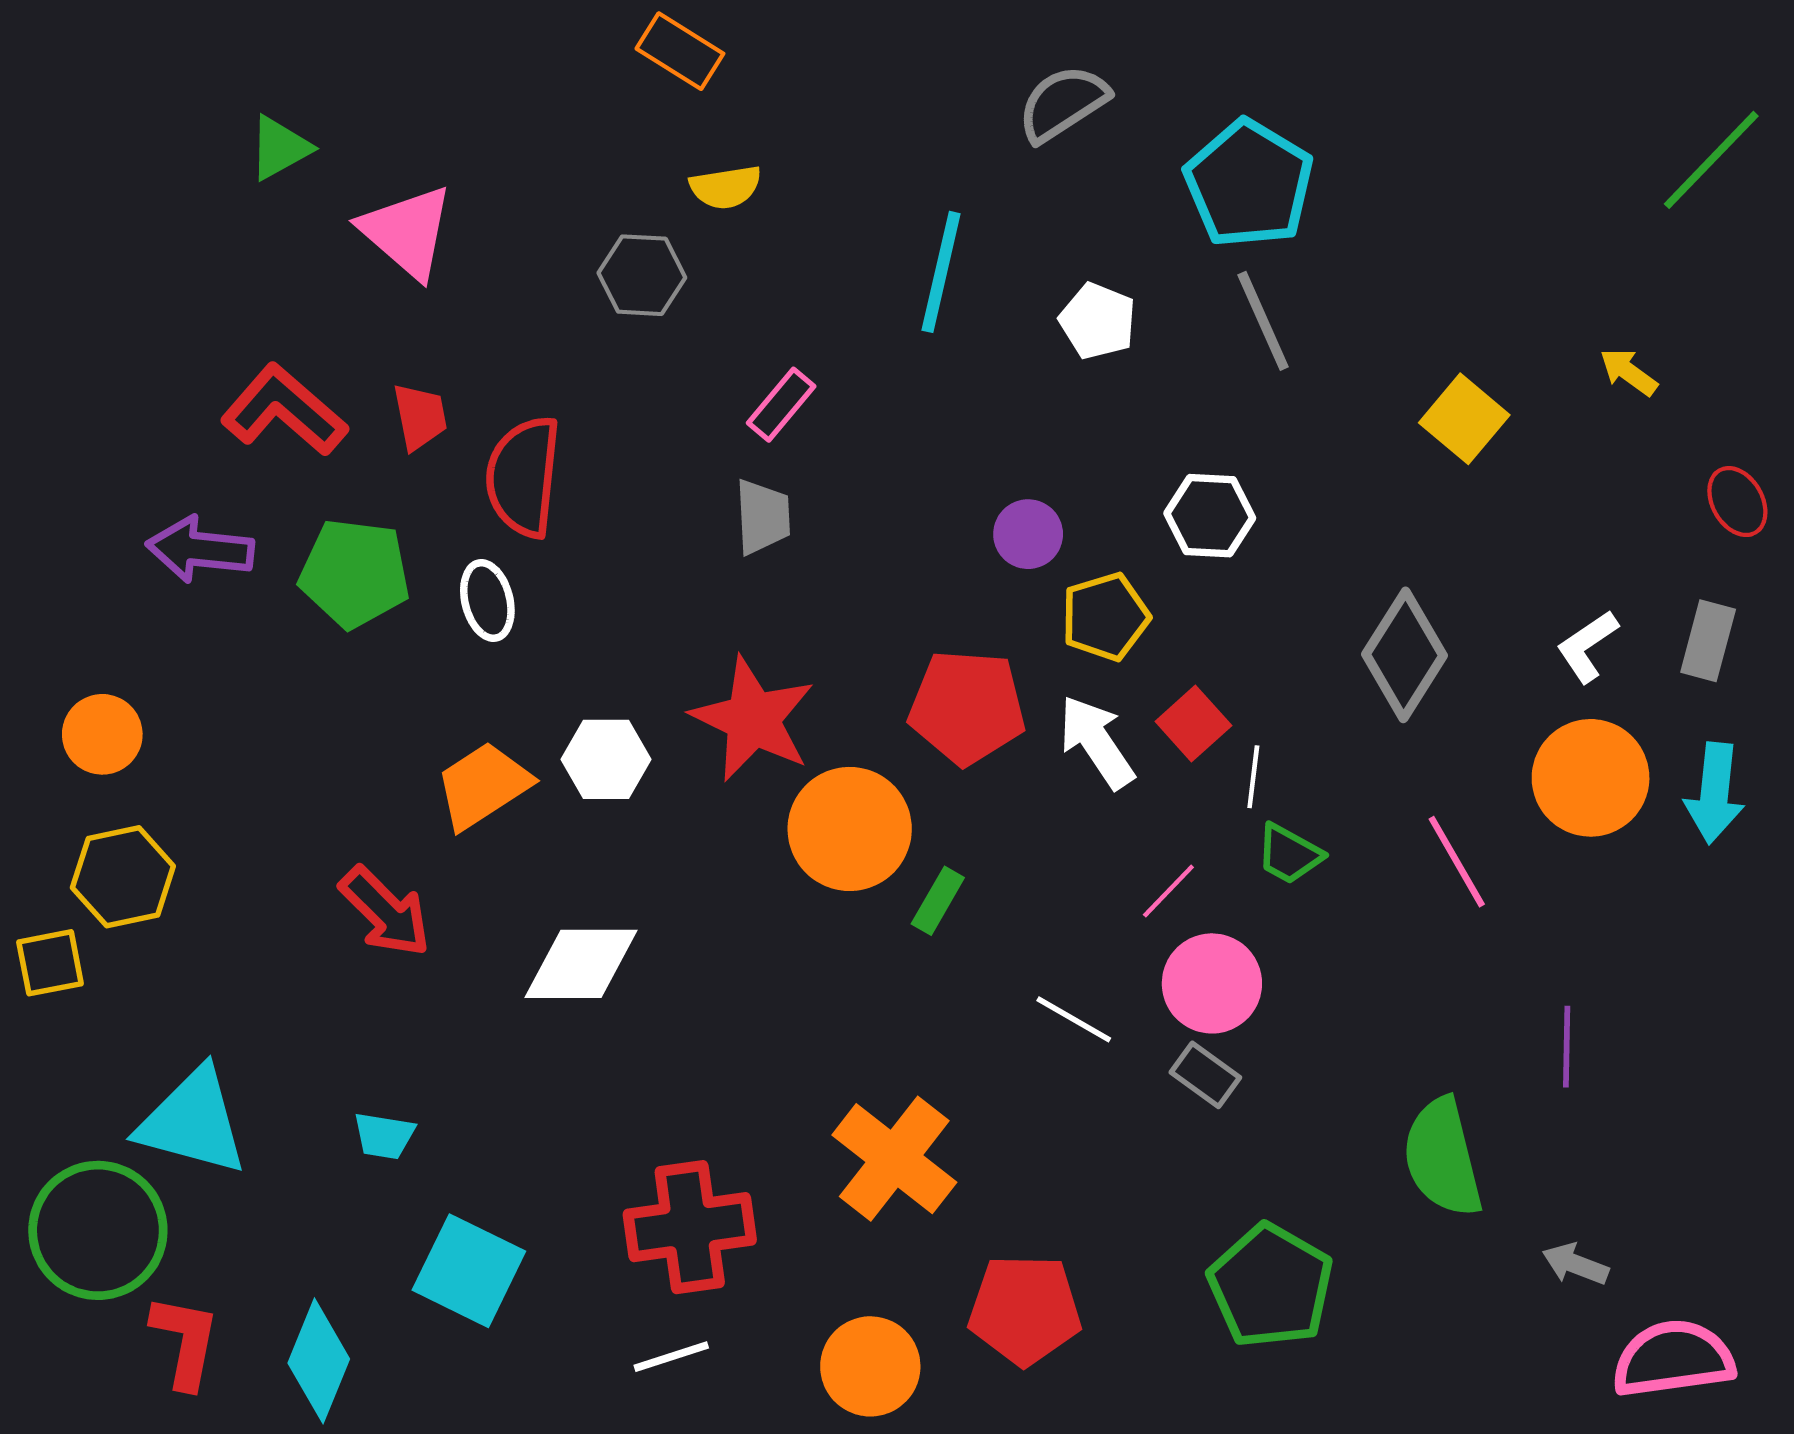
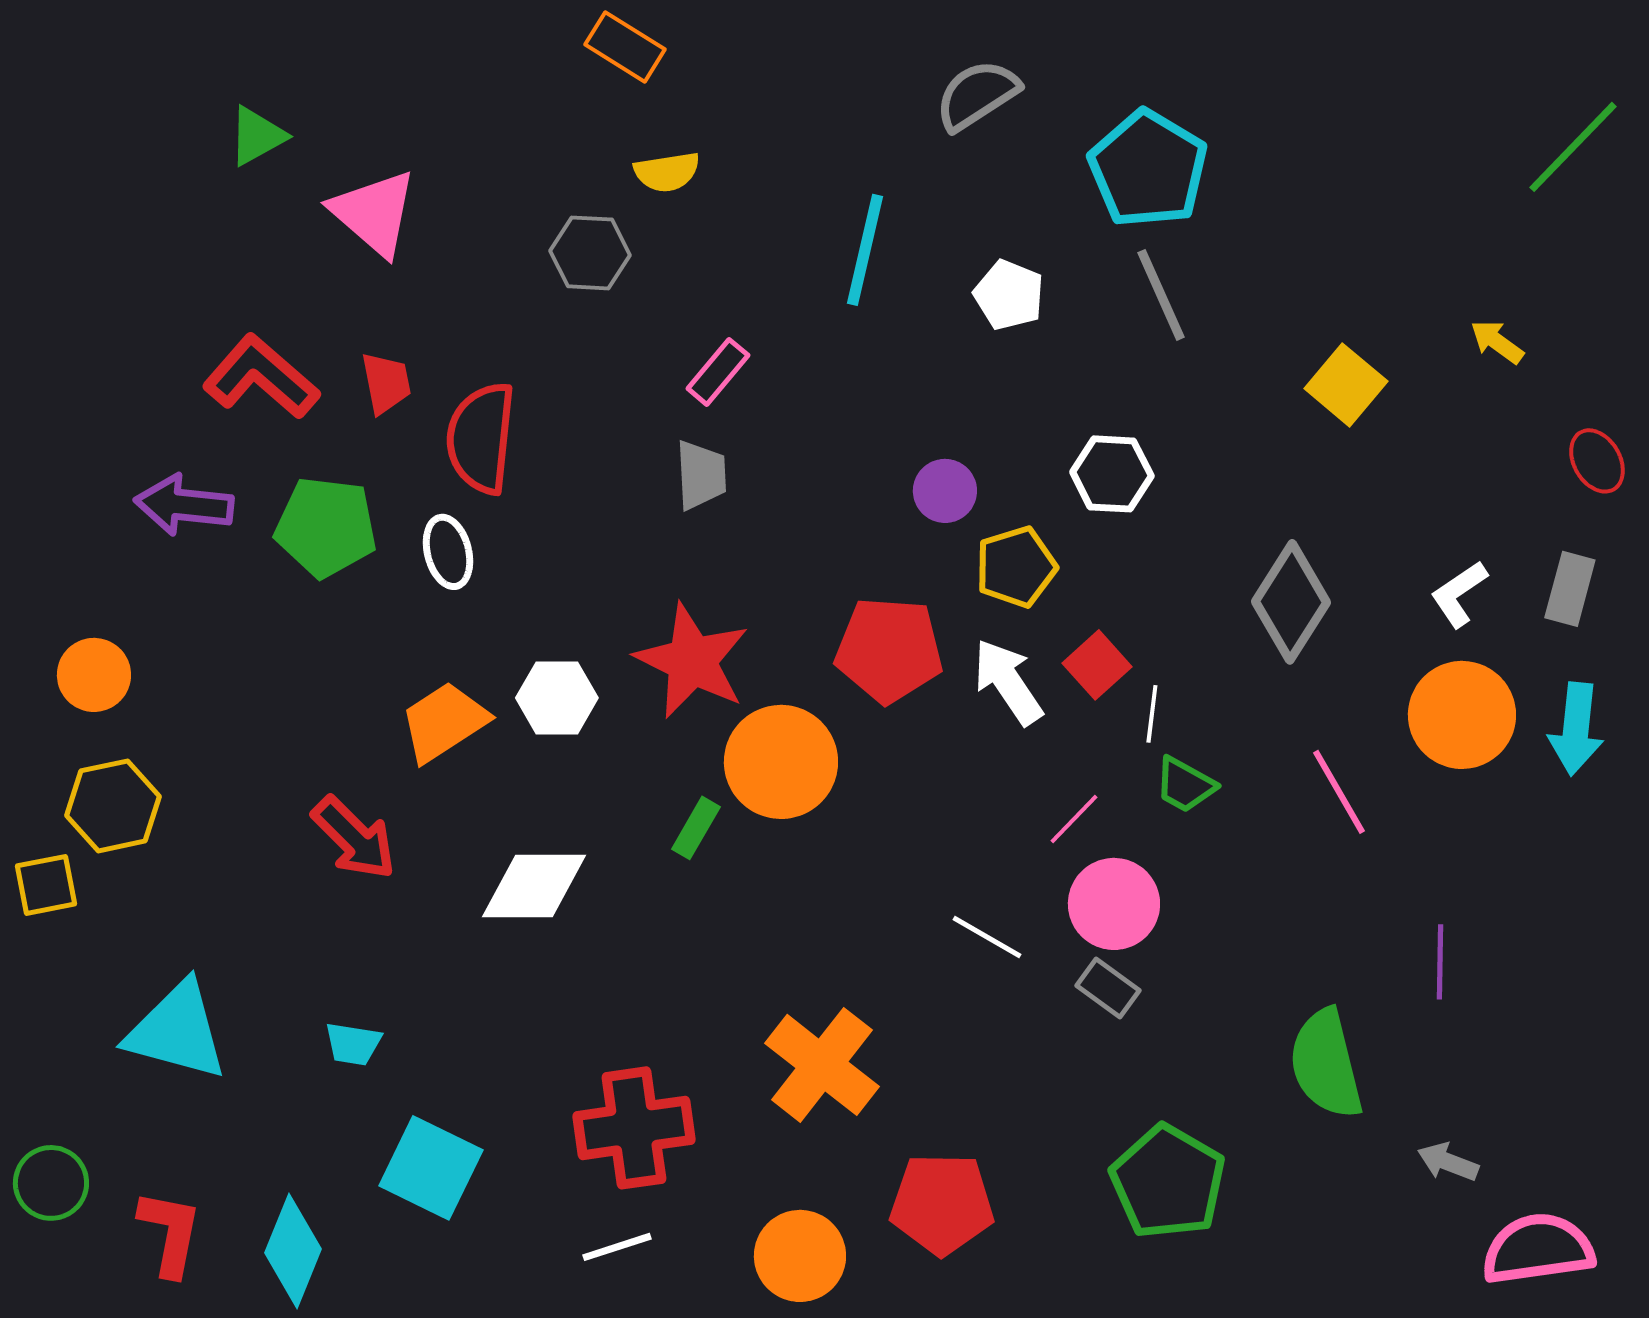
green rectangle: (938, 901) -> (696, 828), moved
green circle: (98, 1230) -> (51, 1183), moved, size x0.6

